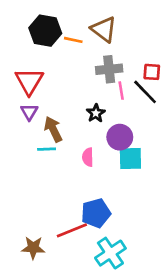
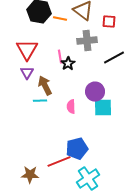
red square: (152, 72) -> (109, 22), moved
pink line: (121, 91) -> (60, 57), moved
black line: (145, 92) -> (114, 58), turned -75
black star: (96, 113) -> (68, 64), moved

